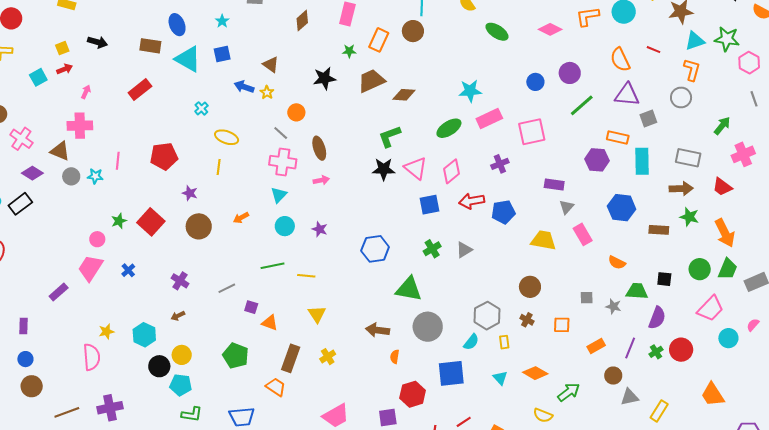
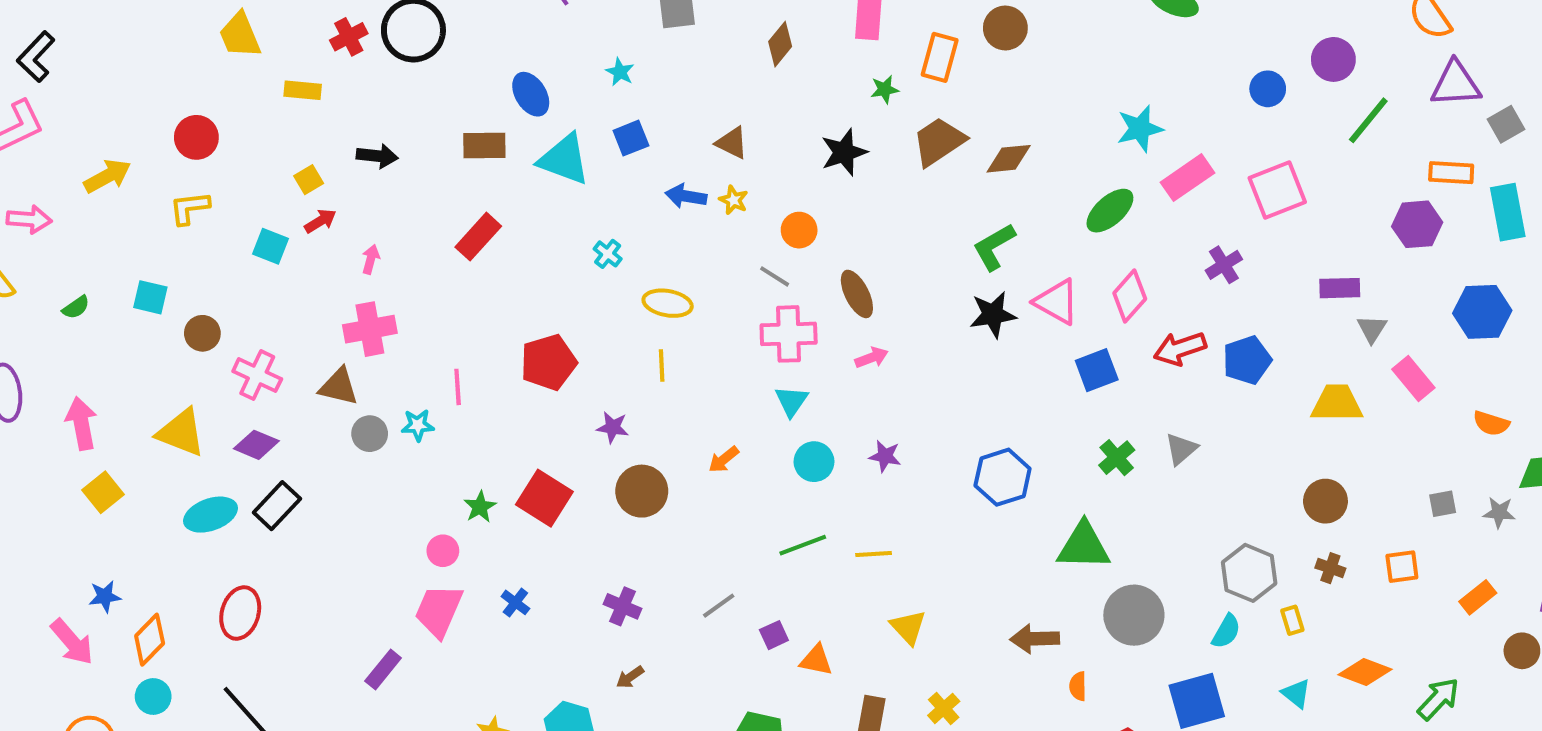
cyan square: (38, 77) -> (271, 246), turned -30
purple diamond: (32, 173) -> (256, 445), moved
purple square: (251, 307) -> (774, 635), turned -32

